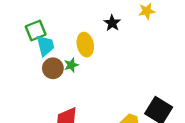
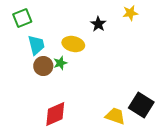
green square: (36, 31) -> (22, 18), moved
yellow ellipse: (85, 45) -> (73, 44), turned -65

